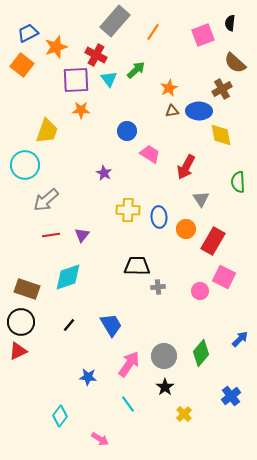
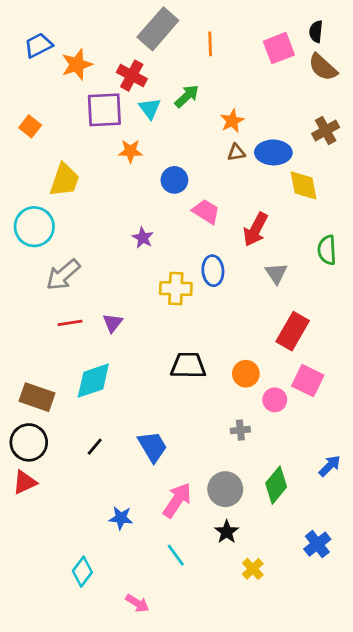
orange line: (153, 32) -> (210, 44), turned -36
brown semicircle: (235, 63) -> (323, 67), moved
orange square: (22, 65) -> (30, 126), moved, size x0.7
brown cross: (222, 89) -> (326, 130), moved
orange star: (81, 110) -> (130, 151), moved
blue ellipse: (159, 217) -> (213, 271), moved
orange circle: (186, 229) -> (246, 374), moved
gray cross: (158, 287) -> (240, 430), moved

